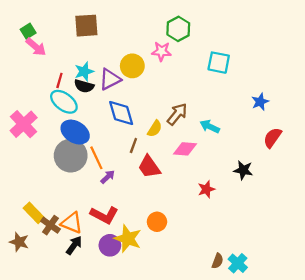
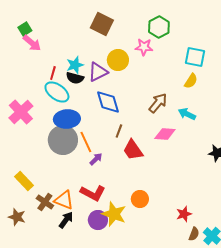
brown square: (86, 26) -> (102, 24), moved, turned 30
yellow semicircle: (155, 129) -> (191, 81), moved
blue ellipse: (75, 132) -> (67, 119), turned -35
red star: (206, 189) -> (184, 214), moved
yellow rectangle: (34, 213) -> (24, 181), moved

